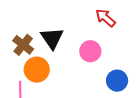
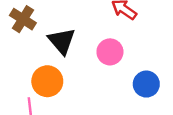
brown cross: (23, 45) -> (23, 19), moved

